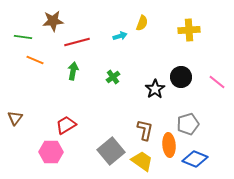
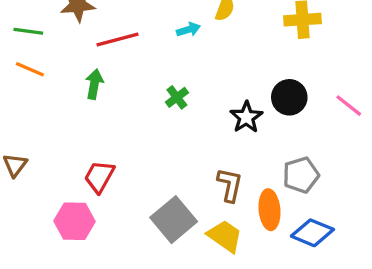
orange line: (35, 60) -> (30, 69), moved
green arrow: (73, 71) -> (94, 84), moved
red trapezoid: (66, 125) -> (99, 177), turned -30

